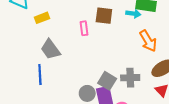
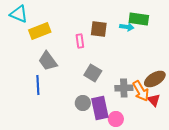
yellow rectangle: (42, 18) -> (40, 31), size x1.5
orange arrow: (148, 41) -> (141, 91), moved
gray square: (107, 81) -> (93, 73), moved

